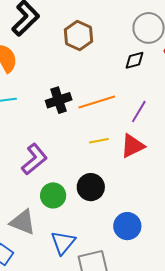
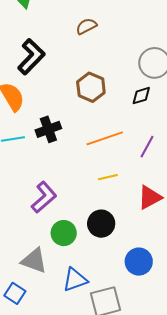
brown hexagon: (79, 35) -> (91, 87), moved
black cross: (59, 100) -> (48, 129), moved
red triangle: (132, 146) -> (150, 197), moved
blue triangle: (63, 243) -> (75, 280), turned 32

